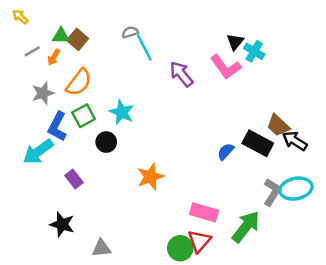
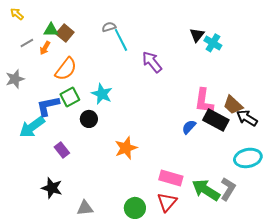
pink L-shape: (226, 67) -> (204, 101), moved, turned 44
gray star: (43, 93) -> (15, 79), moved
blue L-shape: (57, 126) -> (48, 106), turned 50
gray L-shape: (272, 192) -> (228, 189), moved
green arrow: (246, 227) -> (206, 190), turned -96
green circle: (180, 248) -> (135, 208), moved

